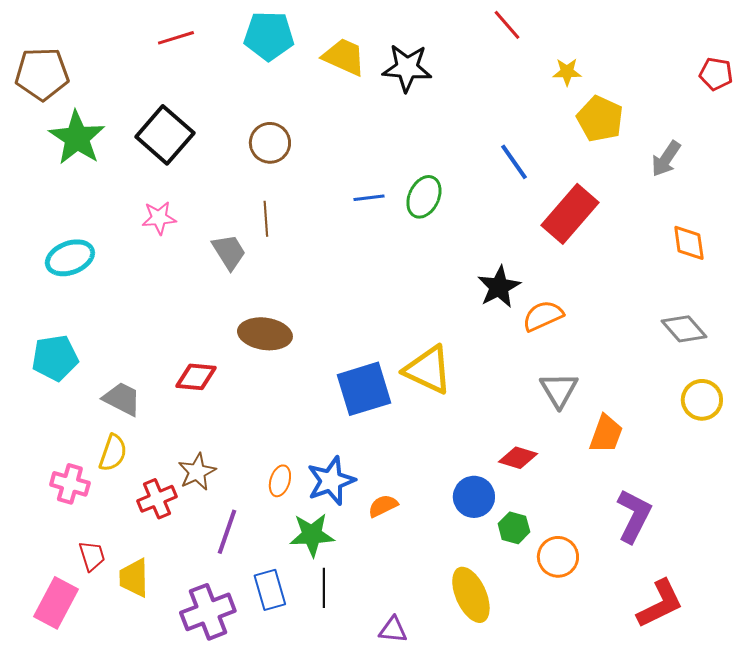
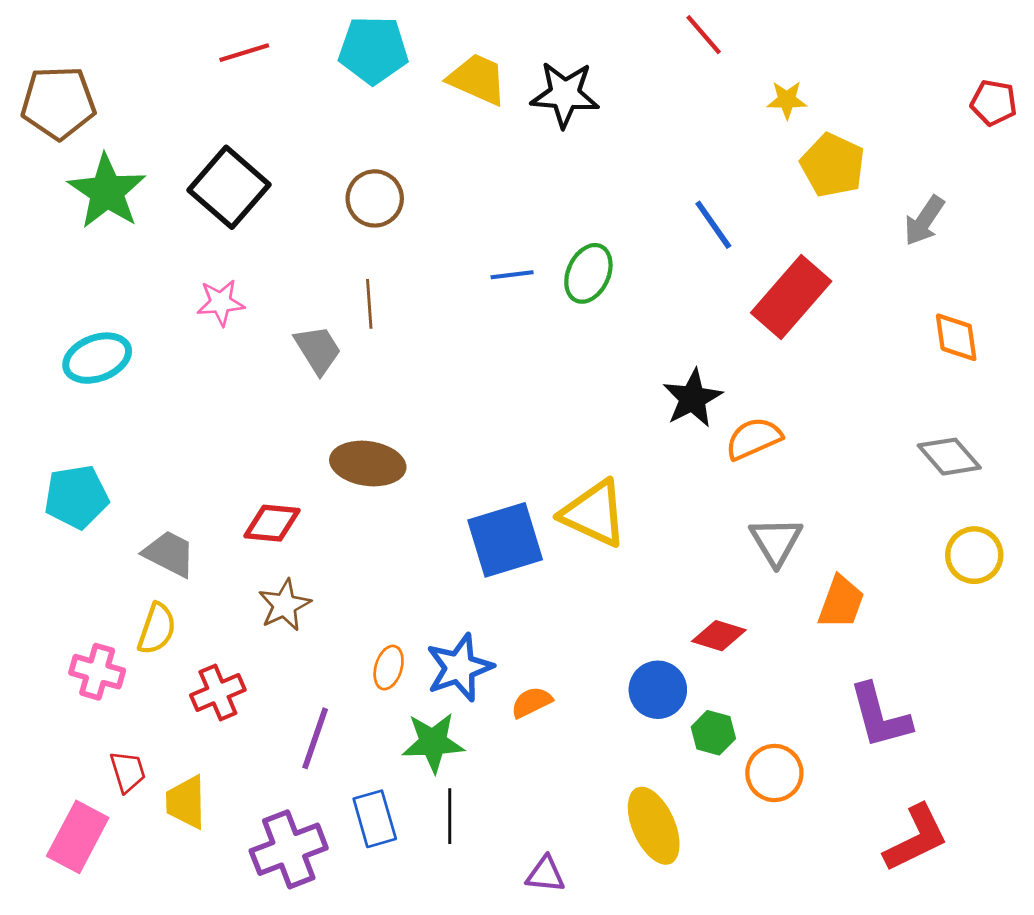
brown star: (197, 472) -> (285, 605), moved
purple L-shape: (634, 516) -> (880, 716), turned 138

